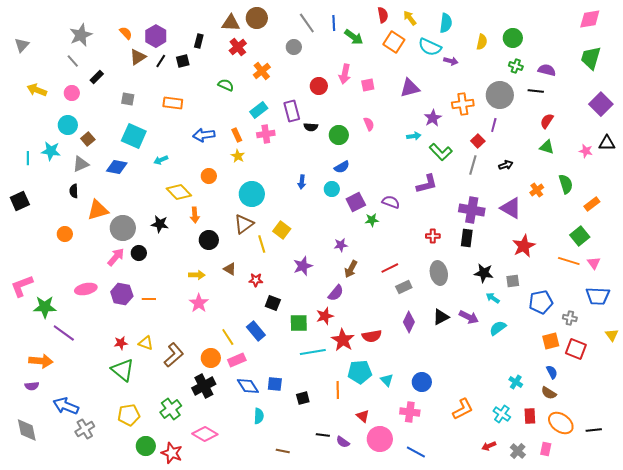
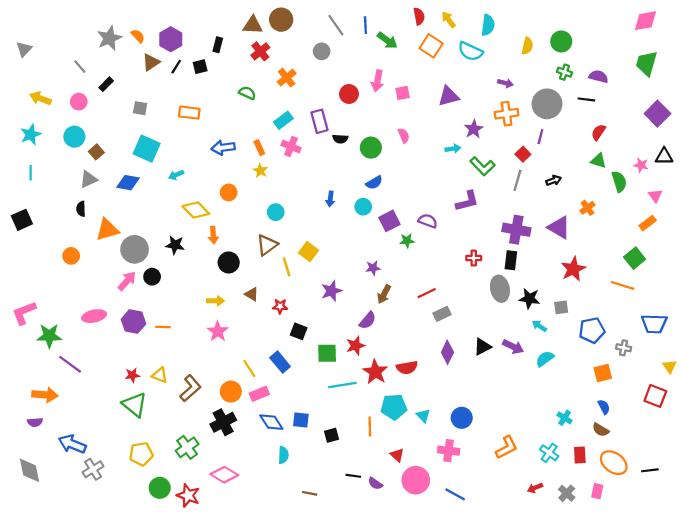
gray star: (81, 35) -> (109, 38), moved
purple arrow: (451, 61) -> (505, 83), moved
pink cross: (266, 134) -> (291, 147), turned 30
cyan star: (51, 151) -> (31, 134), moved, turned -30
green semicircle: (566, 184) -> (619, 182), moved
cyan circle: (252, 194) -> (276, 212), size x0.6
pink triangle: (594, 263) -> (655, 196), moved
gray ellipse: (439, 273) -> (500, 289), moved
red square: (576, 349) -> (655, 396), moved

